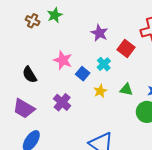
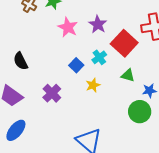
red square: (126, 49) -> (124, 43), size x1.4
pink star: (63, 60) -> (68, 27), moved
green triangle: (126, 90) -> (128, 75), moved

